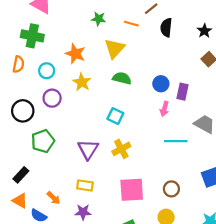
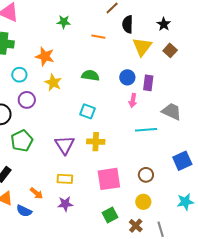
orange line: (131, 24) -> (98, 37), moved
yellow triangle: (115, 48) -> (142, 47), moved
yellow cross: (121, 149) -> (96, 142), turned 36

